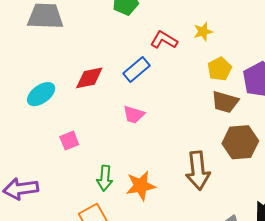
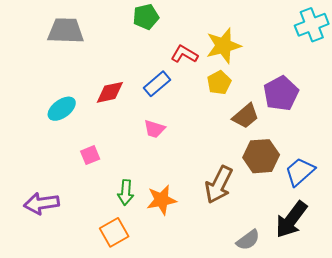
yellow star: (203, 32) -> (223, 46), size x1.8
yellow pentagon: (219, 69) -> (219, 83), moved
brown trapezoid: (225, 102) -> (246, 116), turned -56
brown arrow: (198, 171) -> (219, 185), turned 33

